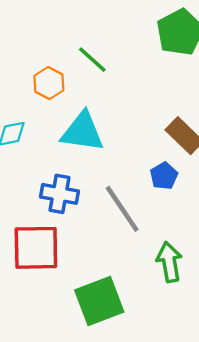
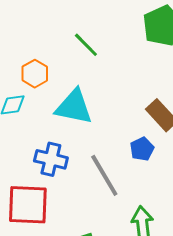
orange hexagon: (49, 83) -> (35, 74), moved

